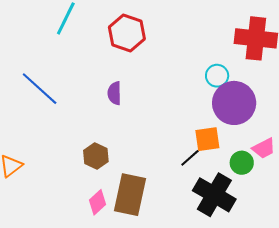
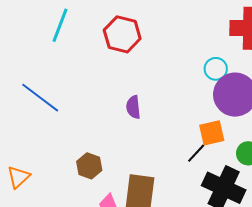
purple semicircle: (114, 93) -> (133, 107), moved
brown hexagon: (96, 156) -> (89, 166), moved

